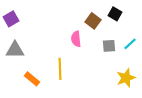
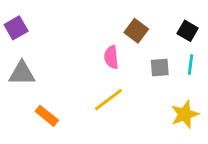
black square: (115, 14) -> (188, 31), moved
cyan line: (130, 44) -> (191, 65), turned -40
yellow line: (60, 69) -> (108, 100), moved, turned 55

